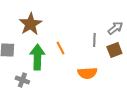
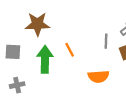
brown star: (30, 24) -> (37, 24), turned 30
gray cross: (22, 80) -> (17, 85), moved, turned -32

